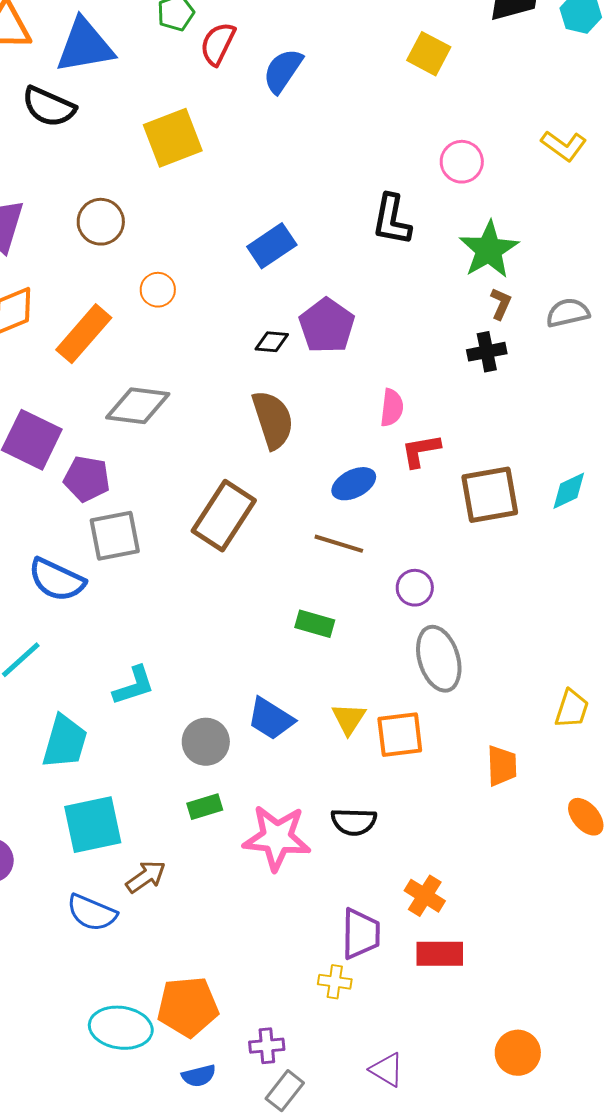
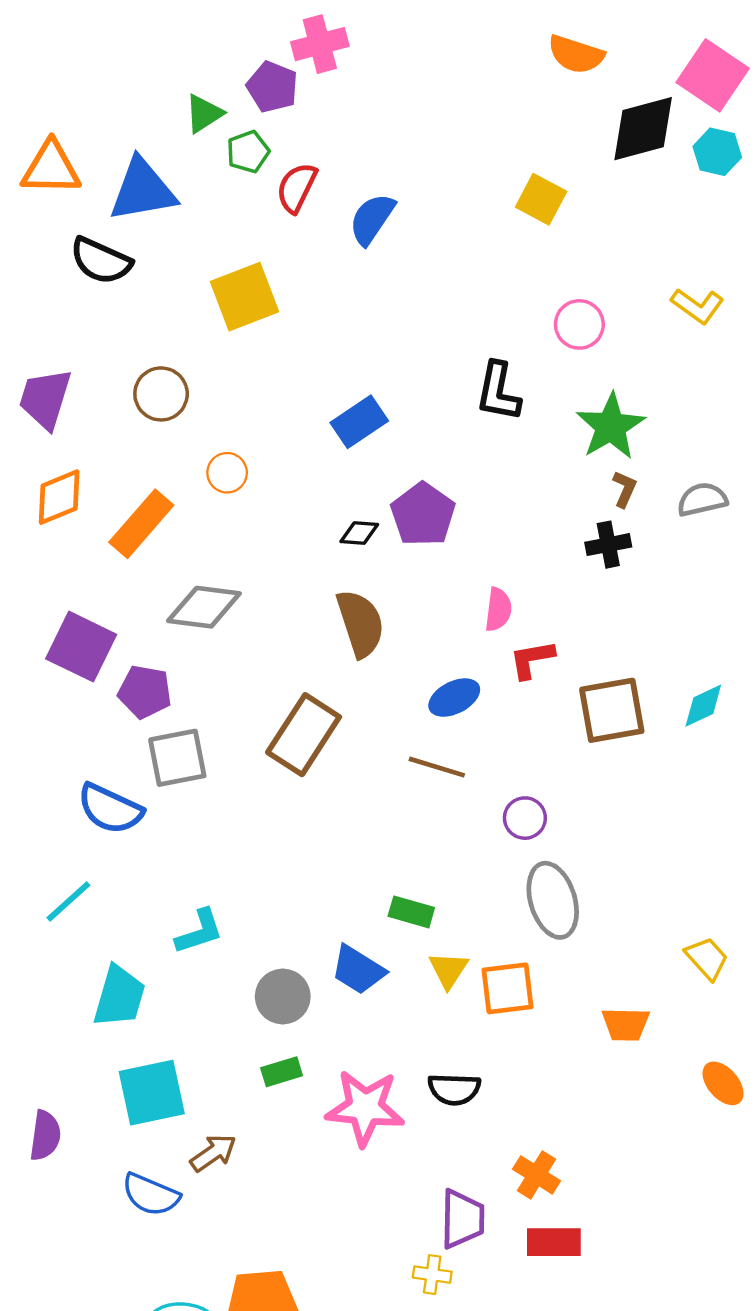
green rectangle: (315, 624) -> (411, 912), moved
yellow trapezoid: (572, 709) -> (707, 958), turned -60
orange trapezoid: (502, 766) -> (626, 1024), turned 93

